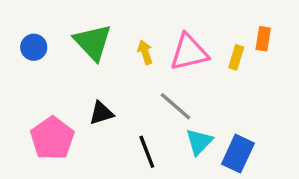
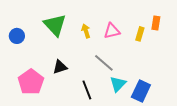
blue circle: (34, 47) -> (17, 36), moved
pink triangle: (189, 52) -> (112, 31), size x0.7

